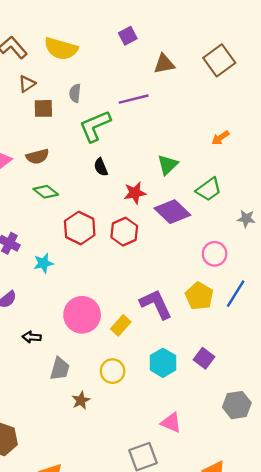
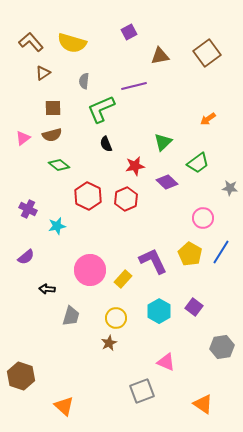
brown square: (43, 108) -> (53, 108), moved
purple diamond: (172, 212) -> (167, 182), size x0.7
brown star: (81, 400) -> (109, 343), moved

